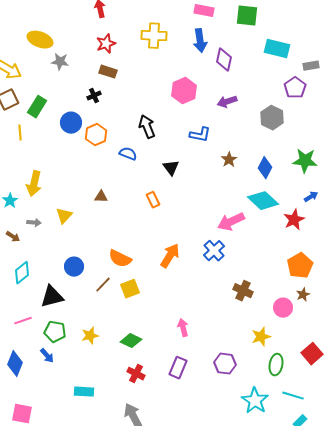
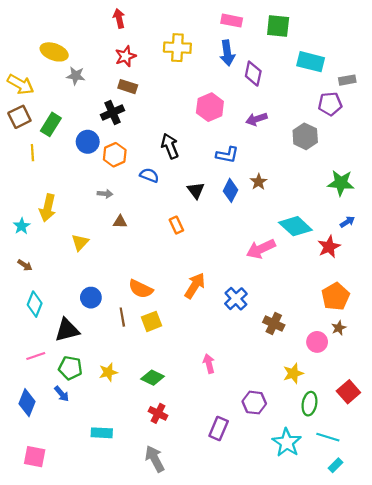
purple pentagon: (295, 88) -> (330, 104), turned 30
black cross: (94, 96) -> (113, 113), size x1.5
blue diamond: (265, 168) -> (230, 190), moved
gray arrow: (34, 223) -> (105, 194), moved
blue cross: (214, 251) -> (236, 299), moved
cyan diamond: (22, 273) -> (35, 304), turned -30
brown line: (103, 285) -> (122, 317), turned -54
purple rectangle: (178, 368) -> (219, 429), moved

